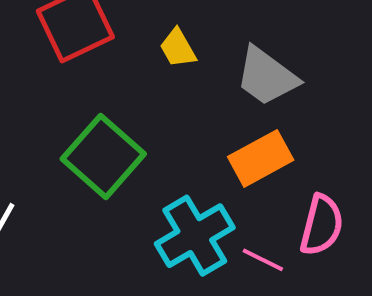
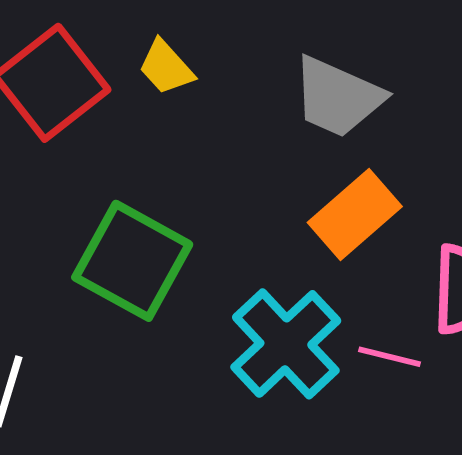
yellow trapezoid: (178, 48) -> (166, 67), moved

